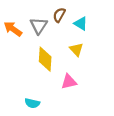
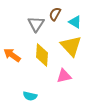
orange arrow: (13, 29) -> (12, 55), moved
yellow triangle: (76, 49) -> (71, 46), size x1.6

